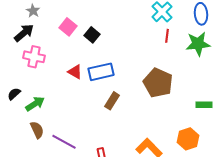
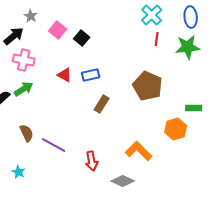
gray star: (33, 11) -> (31, 16), moved
blue rectangle: (101, 72) -> (91, 75), size x0.7
green arrow: (35, 104) -> (24, 89), moved
orange hexagon: (188, 139) -> (176, 129), moved

